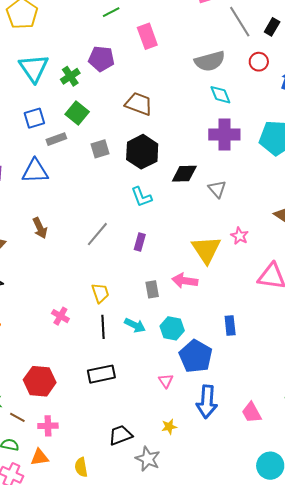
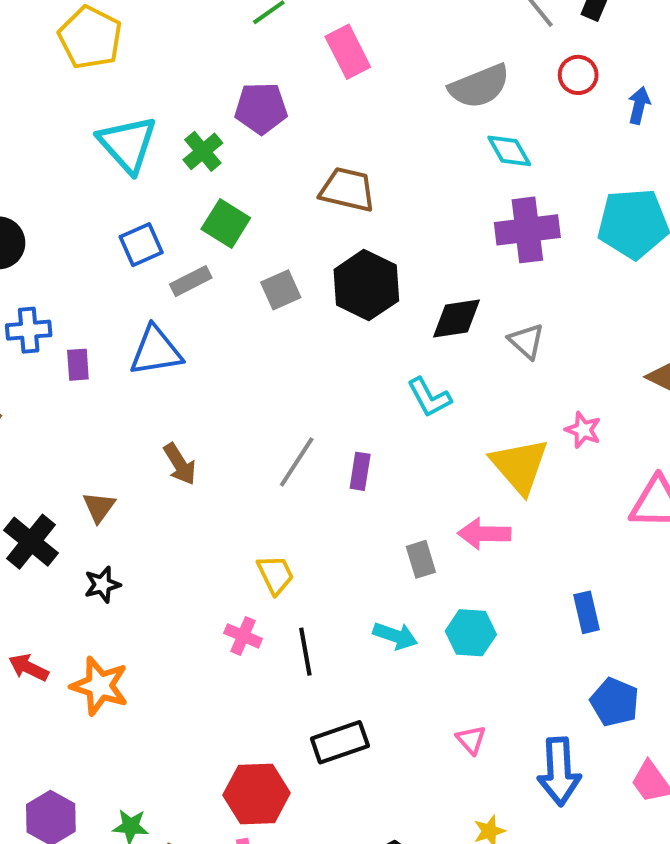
cyan L-shape: (141, 197) -> (429, 397), moved
purple rectangle: (140, 242) -> (360, 471), moved
yellow trapezoid: (100, 293) -> (275, 575), moved
black line: (103, 327) -> (305, 652), moved
blue pentagon: (196, 356) -> (615, 702), moved, size x0.7
red hexagon: (40, 381) -> (257, 794), moved

